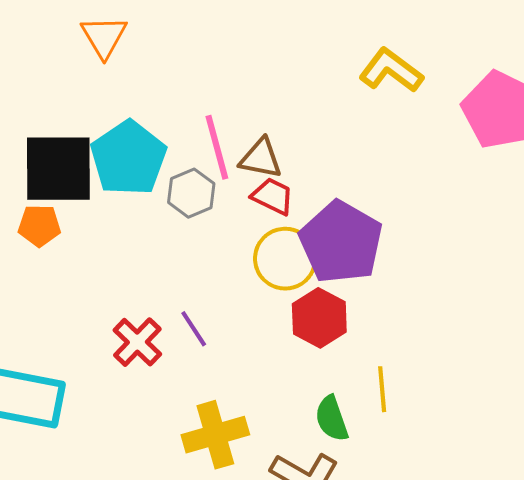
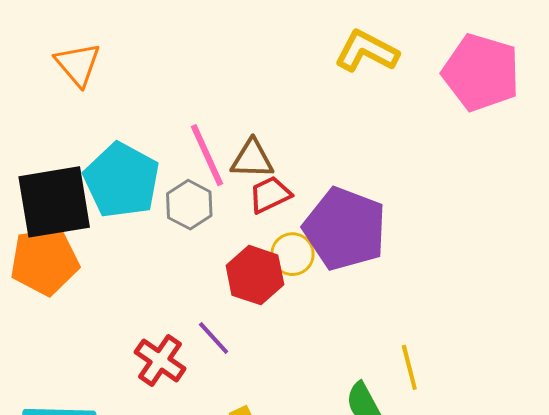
red trapezoid: (273, 196) -> (270, 195), turned -42
orange pentagon: (39, 226) -> (45, 261), size x1.6
yellow circle: (285, 259) -> (292, 254), size x0.7
red hexagon: (319, 318) -> (255, 275), moved

